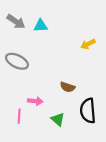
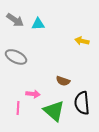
yellow arrow: (88, 44) -> (82, 41), turned 40
green triangle: (58, 119) -> (54, 111), size x1.6

